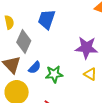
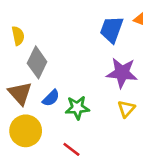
blue trapezoid: (47, 19) -> (112, 29), moved
yellow triangle: (90, 74) -> (126, 109), turned 40

